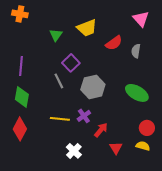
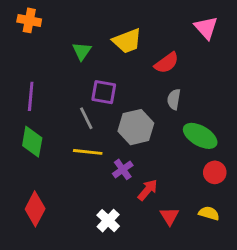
gray semicircle: (136, 51) -> (174, 99), moved
purple square: (71, 63) -> (104, 92), turned -36
yellow line: (60, 119) -> (88, 152), moved
red circle: (147, 128) -> (215, 172), moved
red diamond: (20, 129) -> (35, 209), moved

